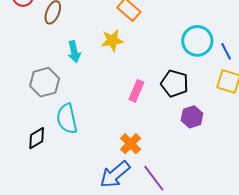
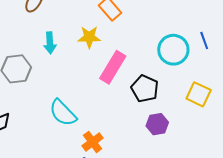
blue line: (226, 51) -> (204, 41), moved
pink rectangle: (136, 91) -> (113, 67), moved, size x1.5
cyan semicircle: (67, 119) -> (63, 113), moved, turned -40

